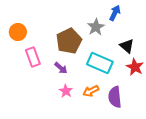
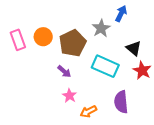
orange circle: (18, 32) -> (43, 37), moved
pink rectangle: (33, 57) -> (18, 40), moved
orange arrow: (91, 91) -> (88, 111), moved

